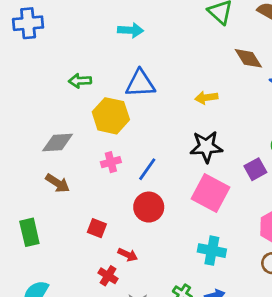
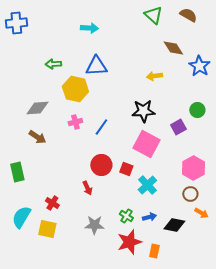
yellow arrow: (206, 98) -> (154, 76), moved
red circle: (149, 207) -> (101, 165), moved
red square: (97, 228) -> (126, 169), moved
cyan cross: (212, 251) -> (147, 185), turned 36
red arrow: (128, 255) -> (87, 188), turned 40
red cross: (108, 276) -> (52, 203), moved

